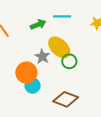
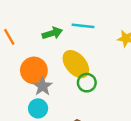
gray star: (42, 56) -> (43, 86), moved
orange circle: (26, 73) -> (34, 70), moved

